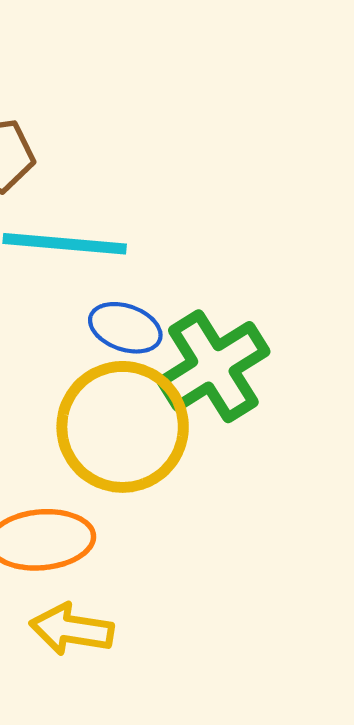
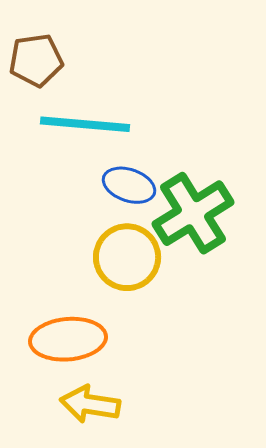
yellow circle: (123, 427) -> (127, 257), size x0.7

